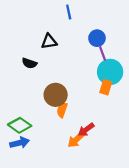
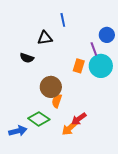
blue line: (69, 12) -> (63, 20), moved
blue circle: (97, 38) -> (107, 35), moved
orange rectangle: (106, 87) -> (79, 66), moved
green diamond: (20, 125) -> (39, 119), moved

